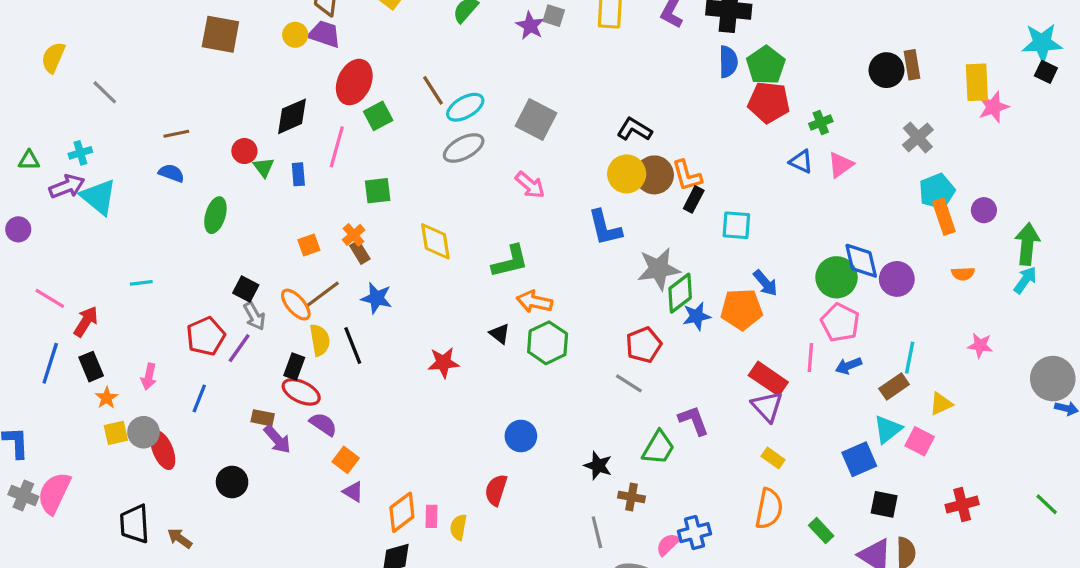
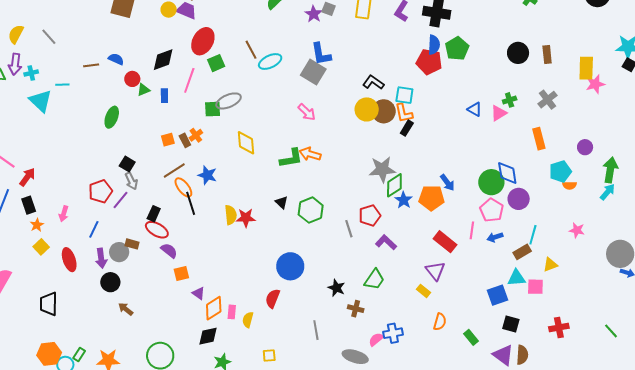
yellow semicircle: (53, 57) -> (16, 34), moved
black circle: (886, 70) -> (518, 53), moved
red pentagon: (769, 102) -> (429, 62), moved
green cross: (821, 123) -> (510, 100), moved
gray ellipse: (464, 148) -> (229, 101), moved
green triangle: (264, 167) -> (143, 90), turned 40
blue semicircle: (171, 173) -> (116, 59), moved
purple arrow: (67, 186) -> (15, 64), moved, turned 115
cyan pentagon: (937, 191) -> (560, 171), moved
orange rectangle: (944, 217) -> (539, 139), moved
cyan square: (736, 225) -> (404, 95), moved
blue L-shape: (605, 228) -> (321, 54), moved
brown rectangle: (360, 252) -> (185, 140), moved
purple circle: (897, 279) -> (519, 199), moved
cyan line: (141, 283) -> (62, 85), moved
orange arrow: (534, 302) -> (310, 154), moved
orange ellipse: (296, 305) -> (183, 187), moved
blue star: (697, 316) -> (404, 200), turned -30
yellow semicircle: (320, 340) -> (231, 215), moved
gray line: (629, 383) -> (349, 229), moved, turned 36
purple triangle: (767, 406) -> (435, 271), moved
purple L-shape: (694, 420) -> (386, 242), moved, turned -30
cyan triangle: (888, 429) -> (516, 278), turned 30
gray circle: (143, 432) -> (119, 252), moved
yellow square: (116, 433) -> (41, 247), turned -35
blue circle: (521, 436) -> (290, 266), size x1.4
purple arrow: (277, 439) -> (101, 258), moved, turned 30
pink square: (920, 441) -> (535, 287), turned -30
yellow rectangle: (773, 458) -> (424, 291), moved
orange square: (346, 460) -> (181, 273), turned 35
purple triangle: (353, 492) -> (199, 293), moved
orange semicircle: (769, 509) -> (440, 322), size x0.7
gray line: (597, 532) -> (316, 330), moved
brown arrow: (180, 538) -> (126, 309), moved

